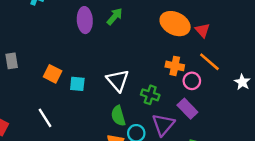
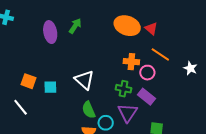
green cross: (150, 95) -> (123, 89), moved
white line: (45, 118) -> (21, 107), moved

